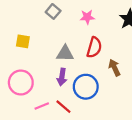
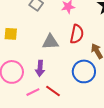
purple arrow: (62, 77) -> (40, 68), moved
blue circle: (86, 87) -> (84, 71), moved

